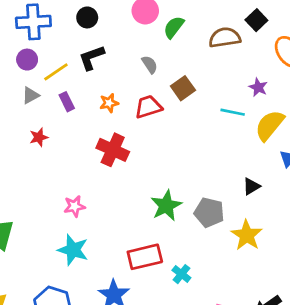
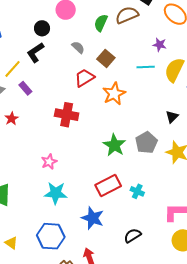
black circle: (87, 17) -> (42, 28), moved
green semicircle: (174, 27) -> (101, 23), moved
orange star: (109, 103) -> (114, 94), moved, size x1.6
gray pentagon: (209, 212) -> (146, 143), turned -30

